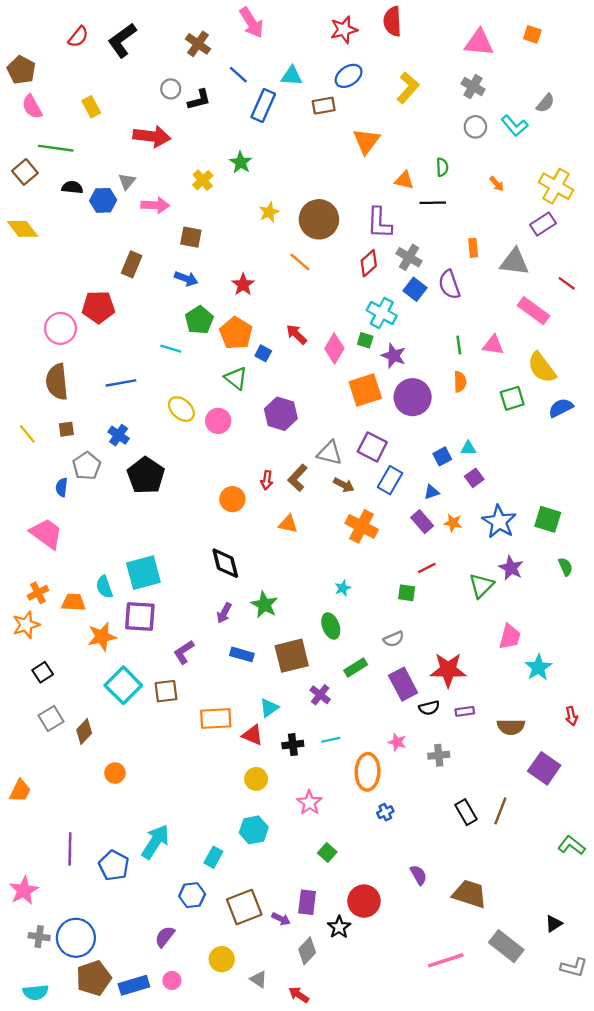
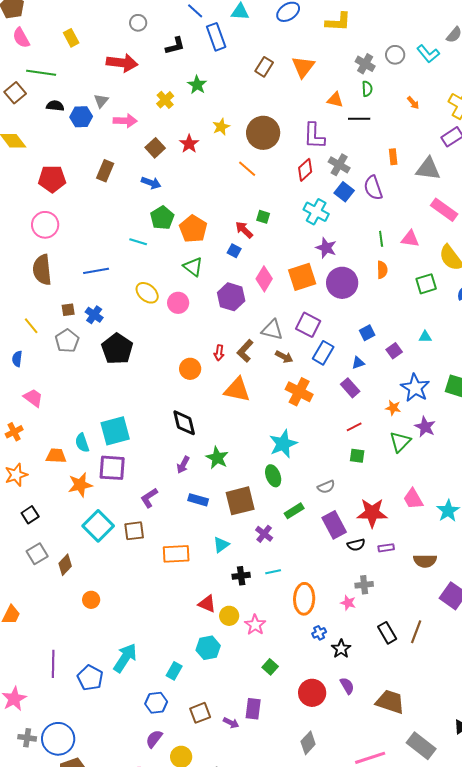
gray cross: (473, 87) -> (365, 64), moved
yellow L-shape: (408, 88) -> (338, 22), turned 52
black L-shape: (199, 100) -> (175, 46), moved
blue rectangle: (263, 106) -> (216, 37), turned -44
brown rectangle: (324, 106) -> (264, 67), moved, turned -48
brown square: (191, 237) -> (155, 148), turned 36
red star: (243, 285) -> (189, 144), moved
red pentagon: (98, 307) -> (52, 179), moved
green square: (365, 340) -> (263, 217), moved
pink diamond: (334, 349) -> (264, 279), moved
blue square: (263, 353) -> (234, 251), moved
brown square: (66, 429) -> (68, 310), moved
yellow line: (27, 434) -> (31, 326), moved
cyan triangle: (468, 448) -> (425, 337), moved
blue semicircle: (62, 487) -> (17, 359), moved
orange star: (453, 523) -> (393, 408), moved
orange triangle: (288, 524) -> (237, 390), size x1.6
pink trapezoid: (46, 534) -> (33, 398), size x0.7
cyan star: (343, 588) -> (283, 444), size x2.0
orange cross: (38, 593) -> (14, 432), moved
green square: (407, 593) -> (357, 456), moved
pink trapezoid: (510, 637) -> (413, 499), moved, turned 135
red triangle: (253, 735) -> (207, 604), moved
pink star: (397, 742) -> (348, 603), moved
yellow circle: (256, 779) -> (229, 616), moved
red circle: (364, 901) -> (312, 693), moved
brown square: (244, 907) -> (200, 713), size x0.7
black star: (339, 927) -> (341, 649), moved
purple semicircle: (165, 937) -> (154, 739), moved
gray diamond: (307, 951) -> (308, 743), moved

